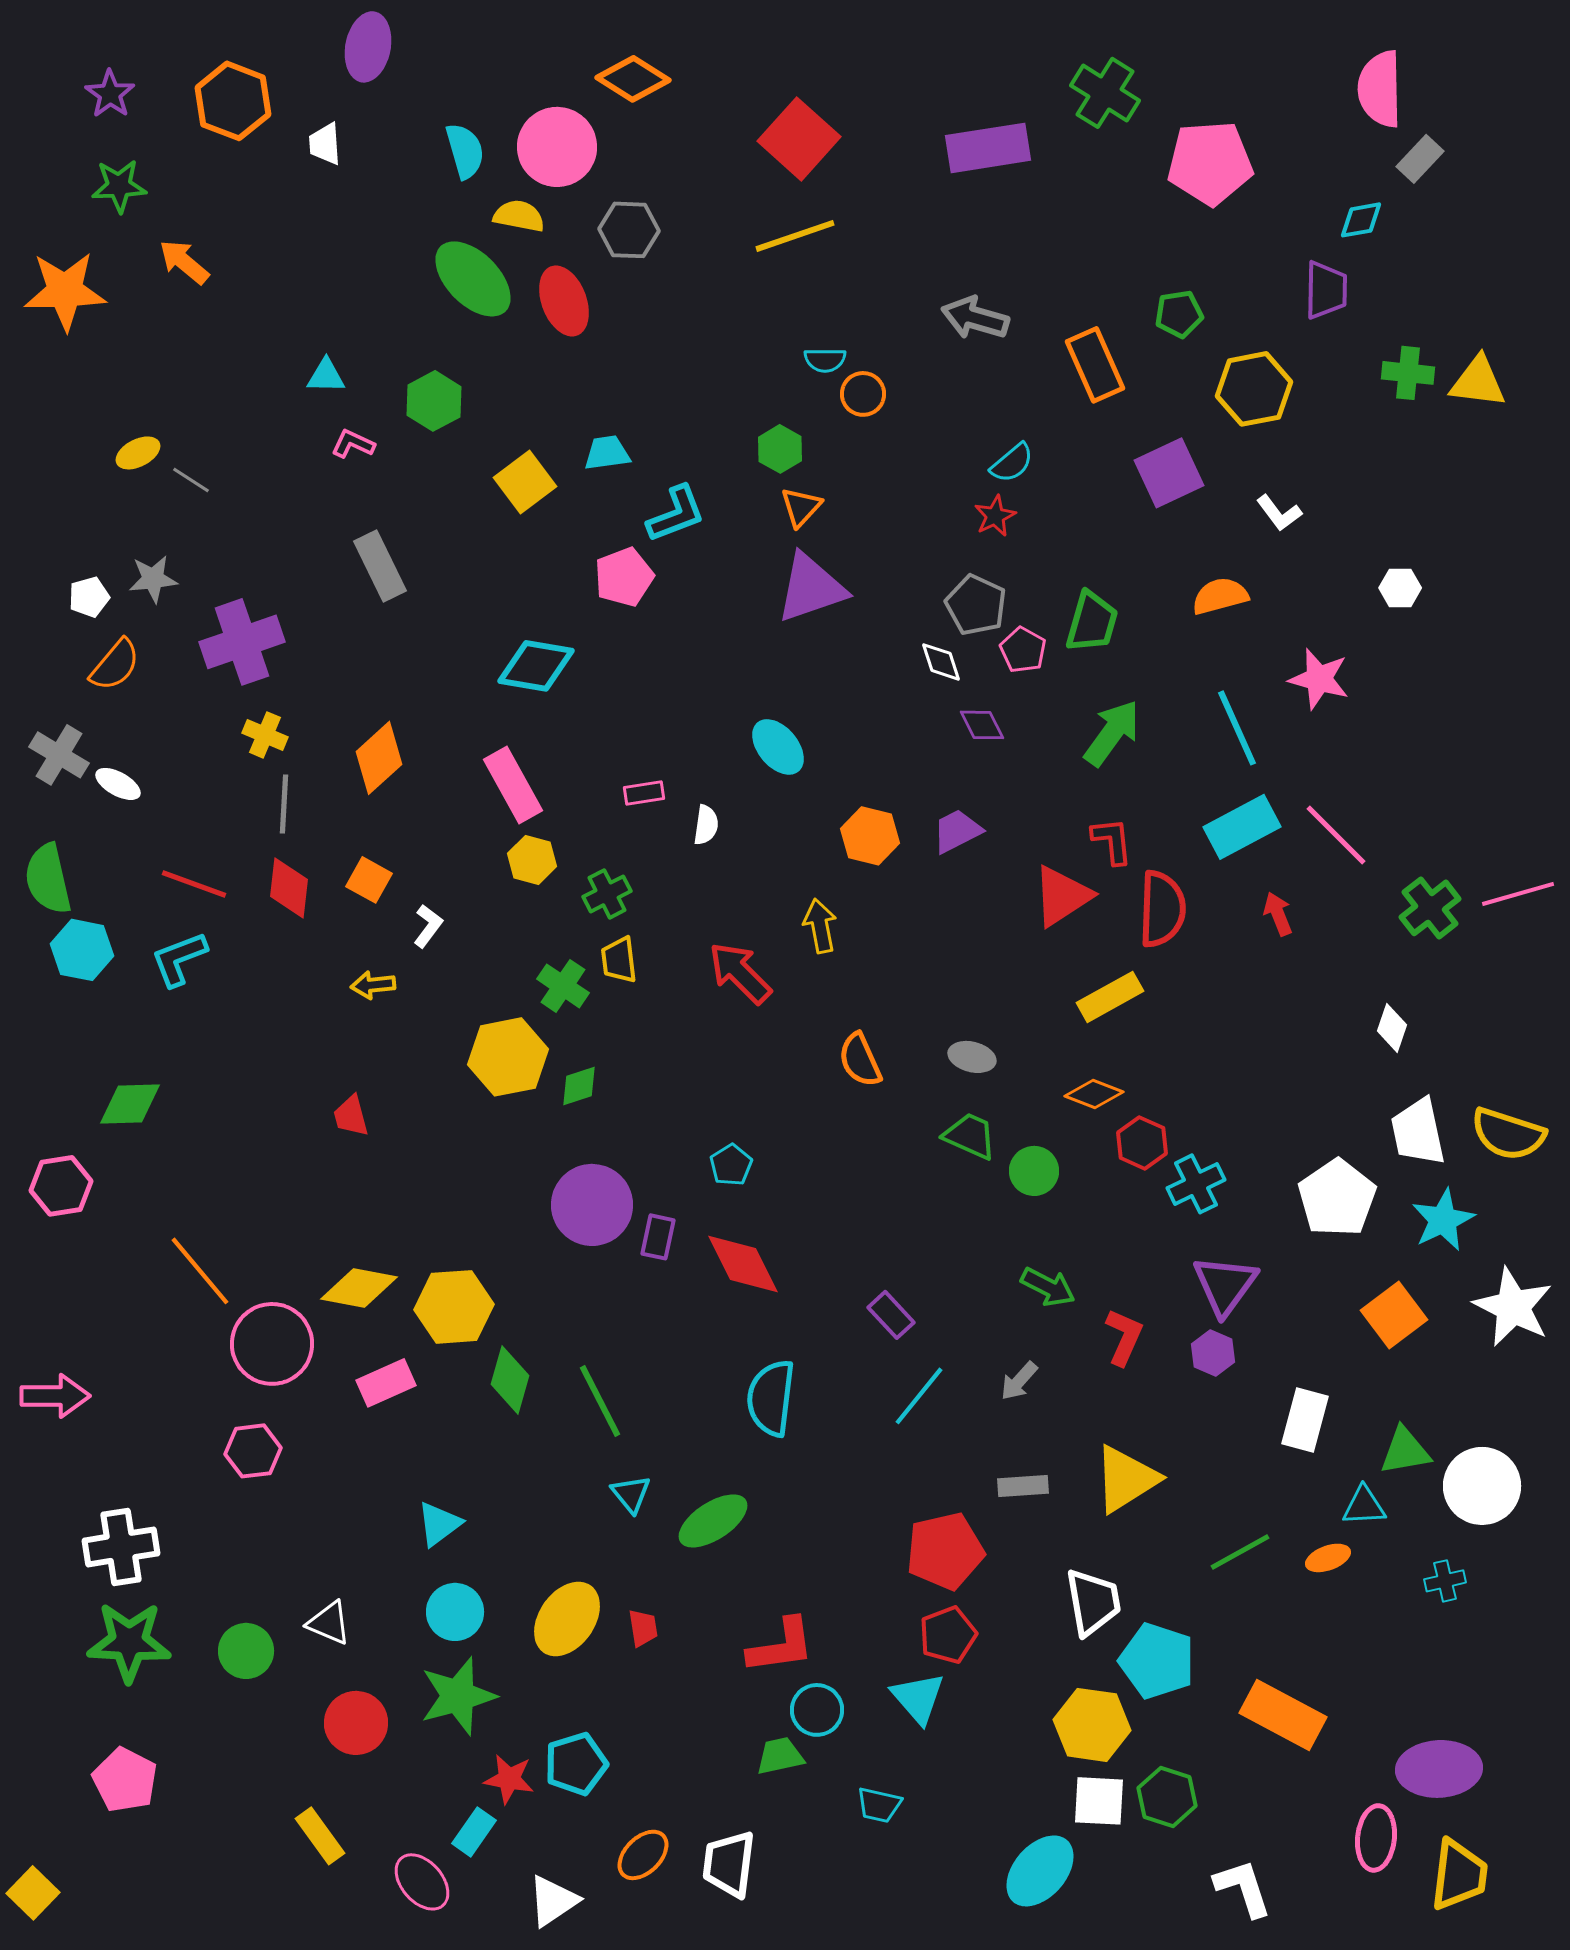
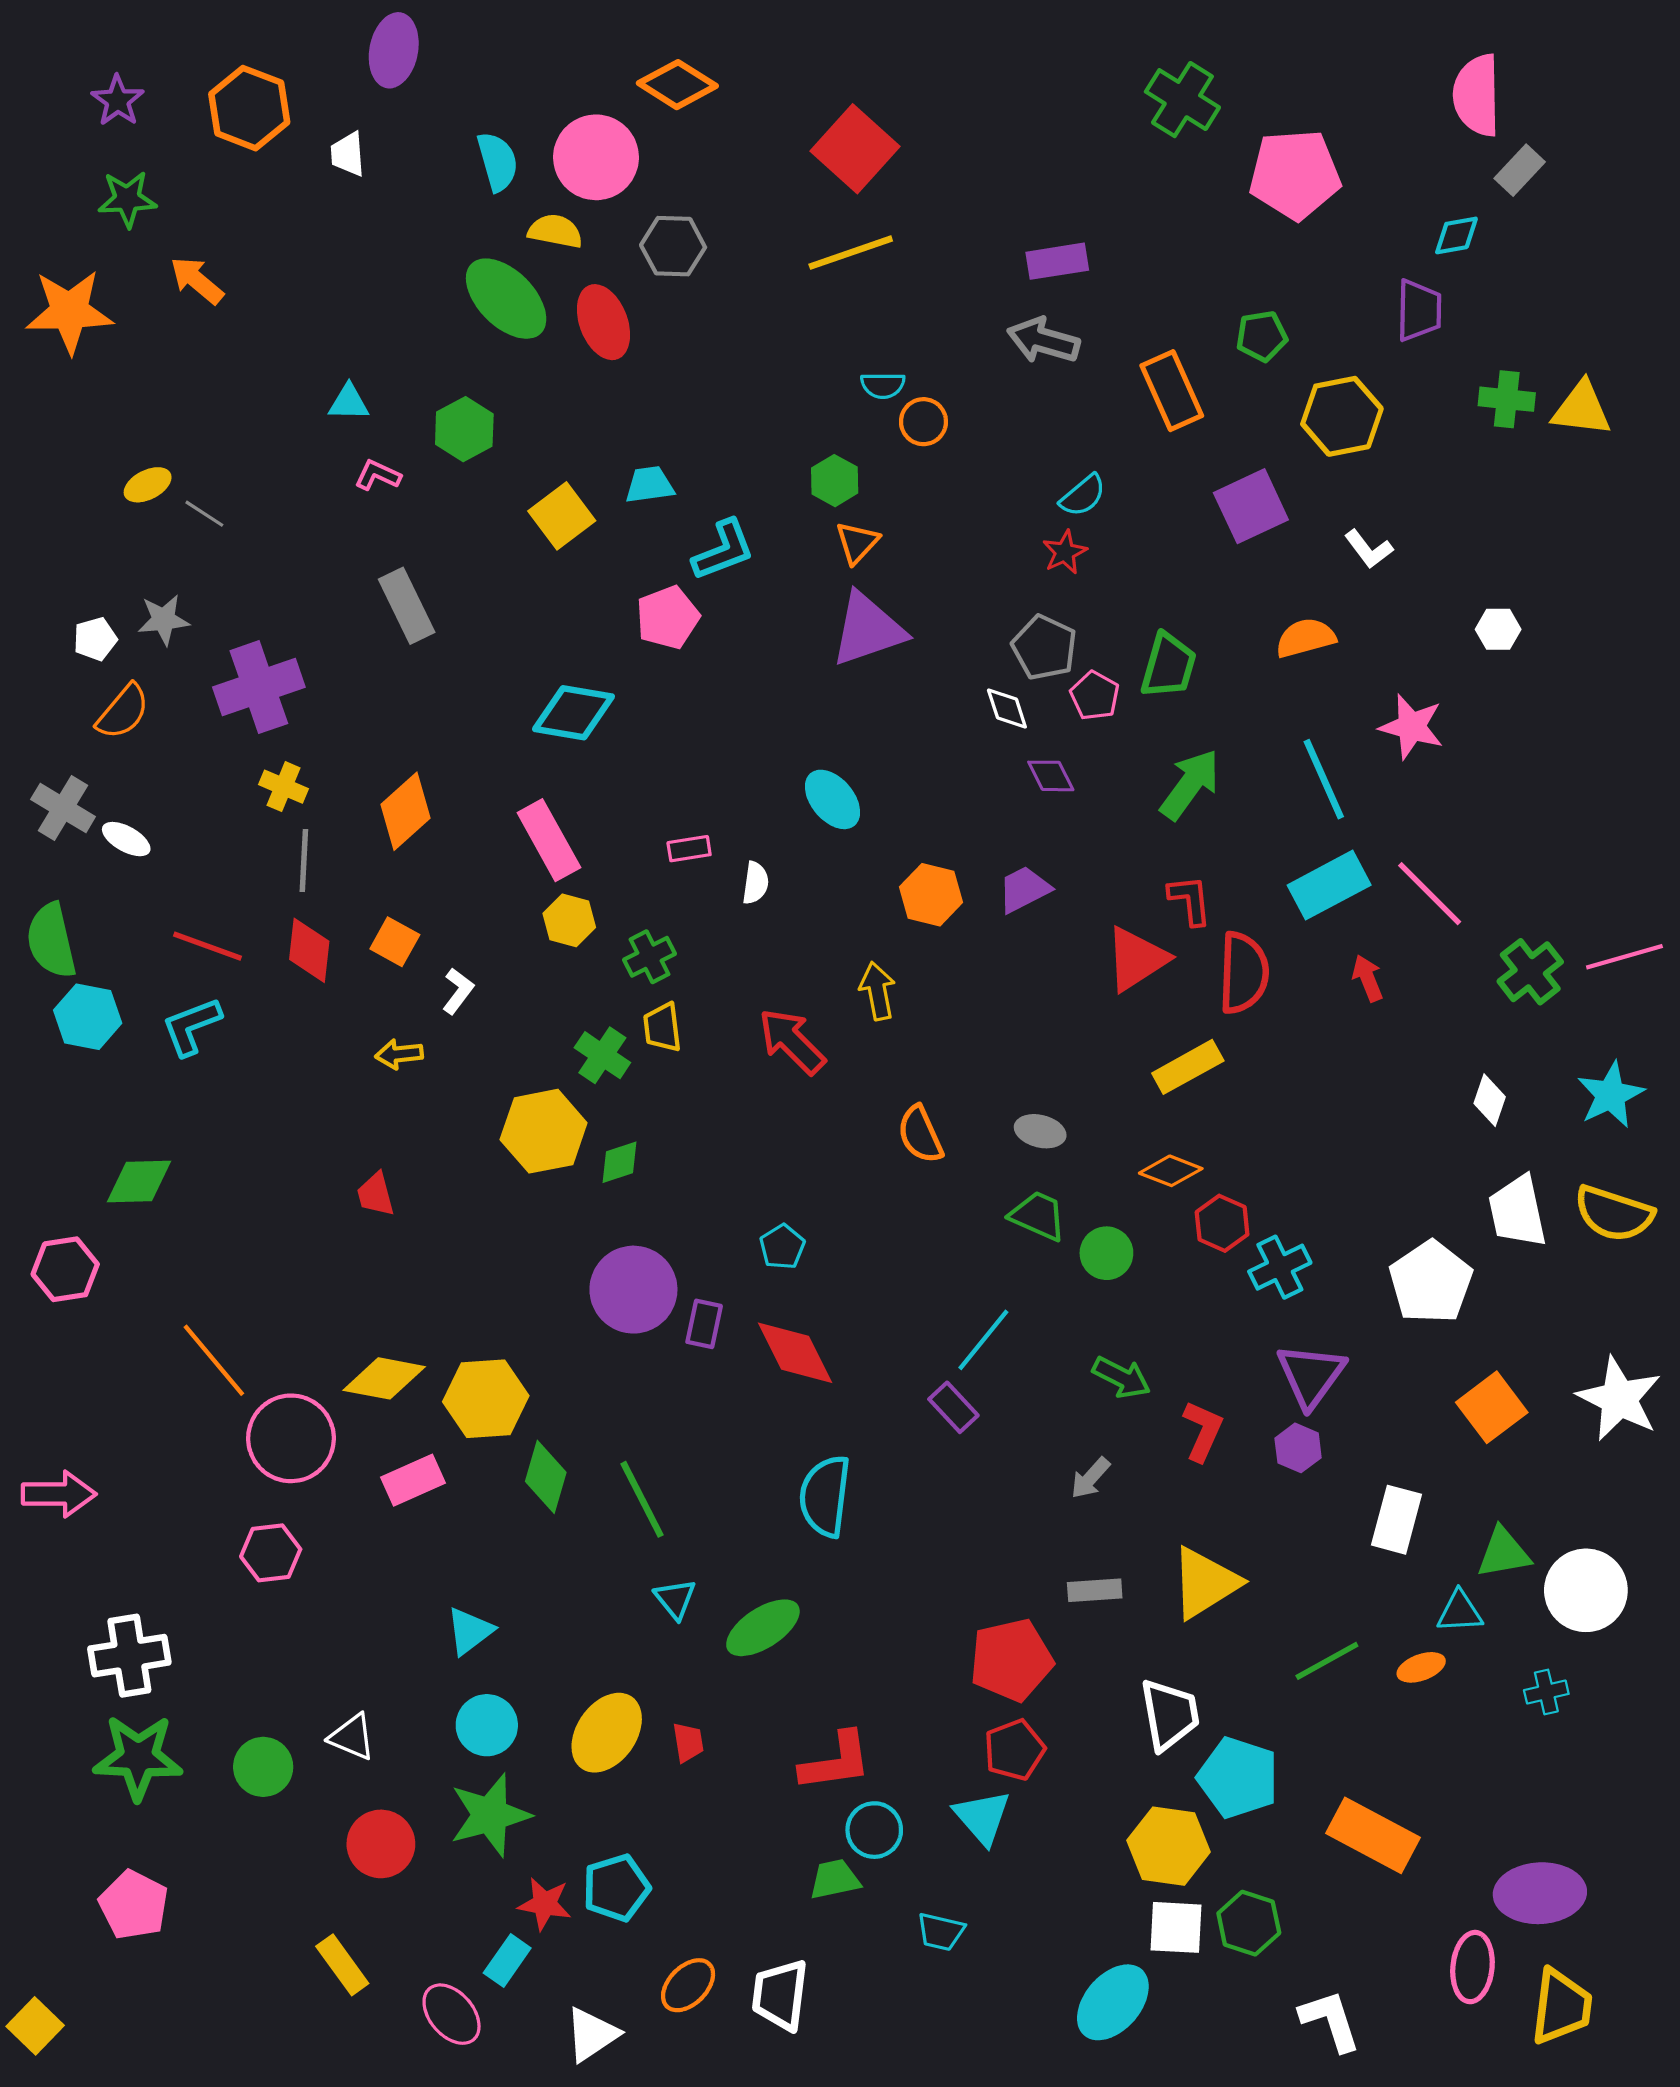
purple rectangle: (988, 148) -> (1057, 261), moved, size x0.7
cyan star: (1443, 1220) -> (1611, 1095), moved
cyan line: (919, 1396) -> (983, 1340), moved

